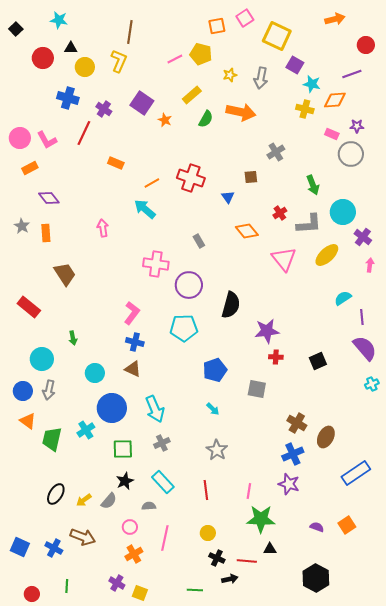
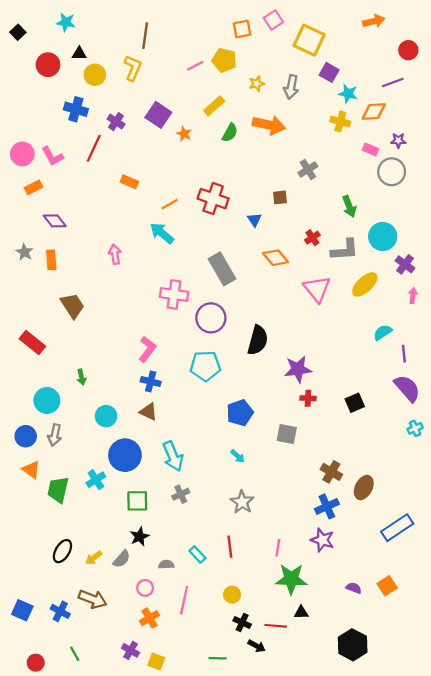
gray rectangle: (199, 241) -> (222, 269), size x2.0
cyan rectangle: (163, 482) -> (197, 554), moved, size x0.7
black arrow: (230, 579) -> (257, 646), turned 42
green line: (67, 586) -> (75, 654), turned -32

